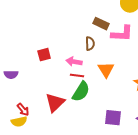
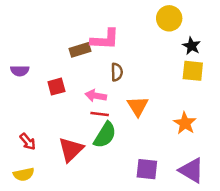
brown rectangle: (101, 24) -> (80, 50), moved, turned -42
pink L-shape: (122, 34) -> (105, 39), moved
purple semicircle: (11, 75) -> (20, 71), moved
red arrow: (23, 110) -> (28, 142), moved

